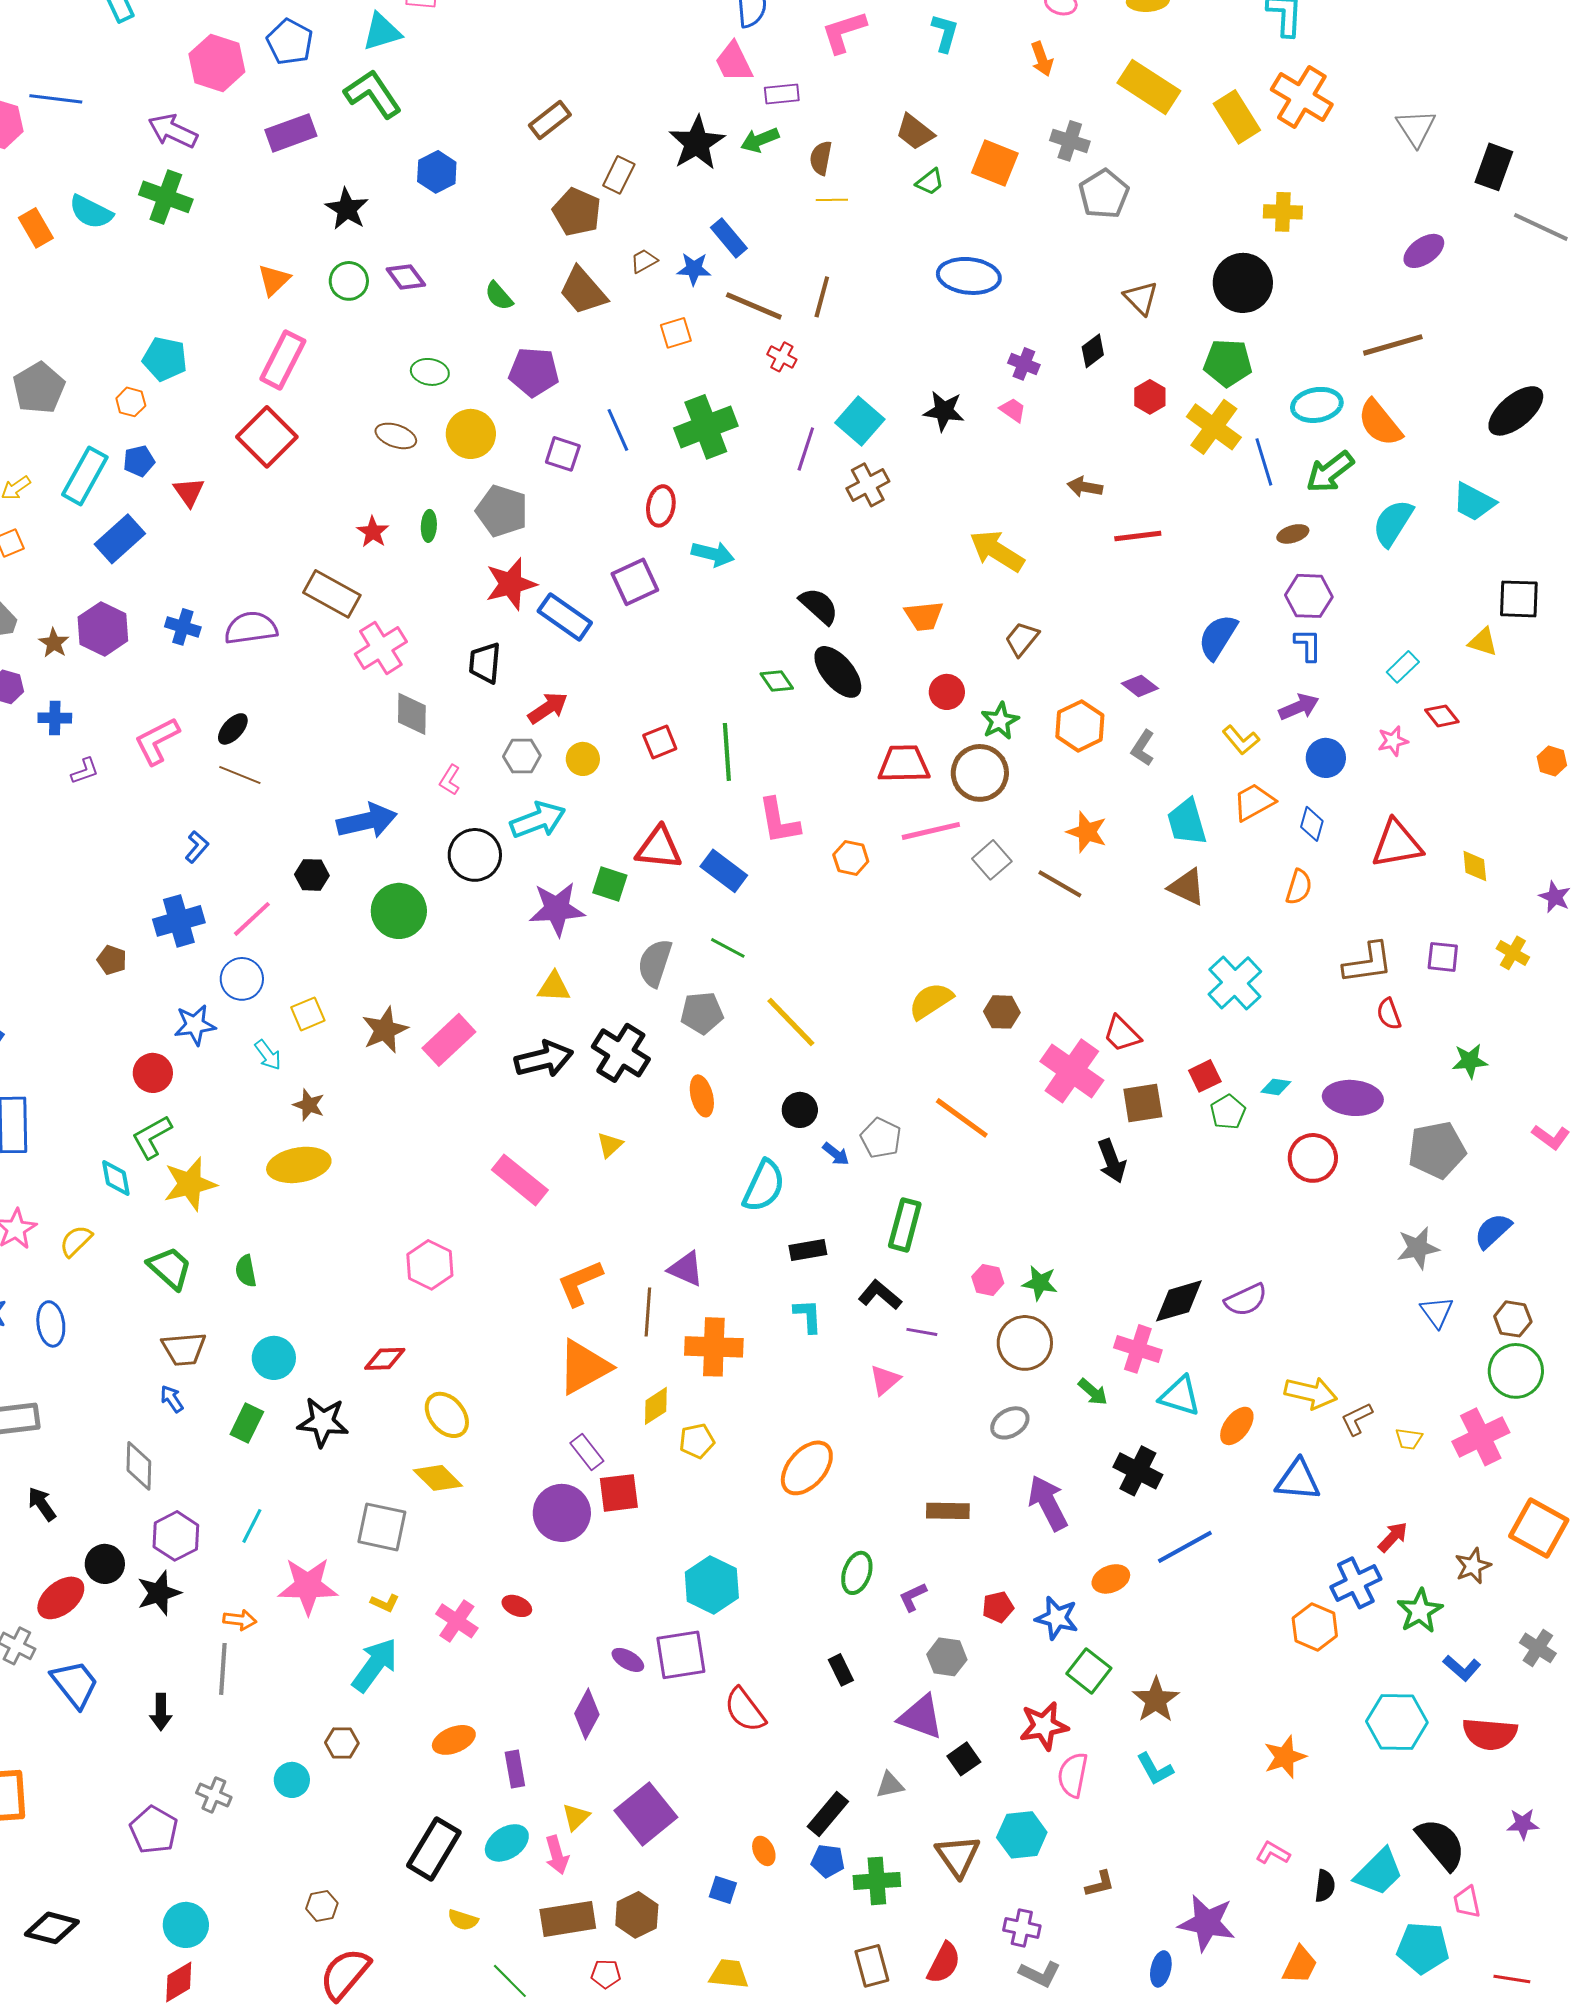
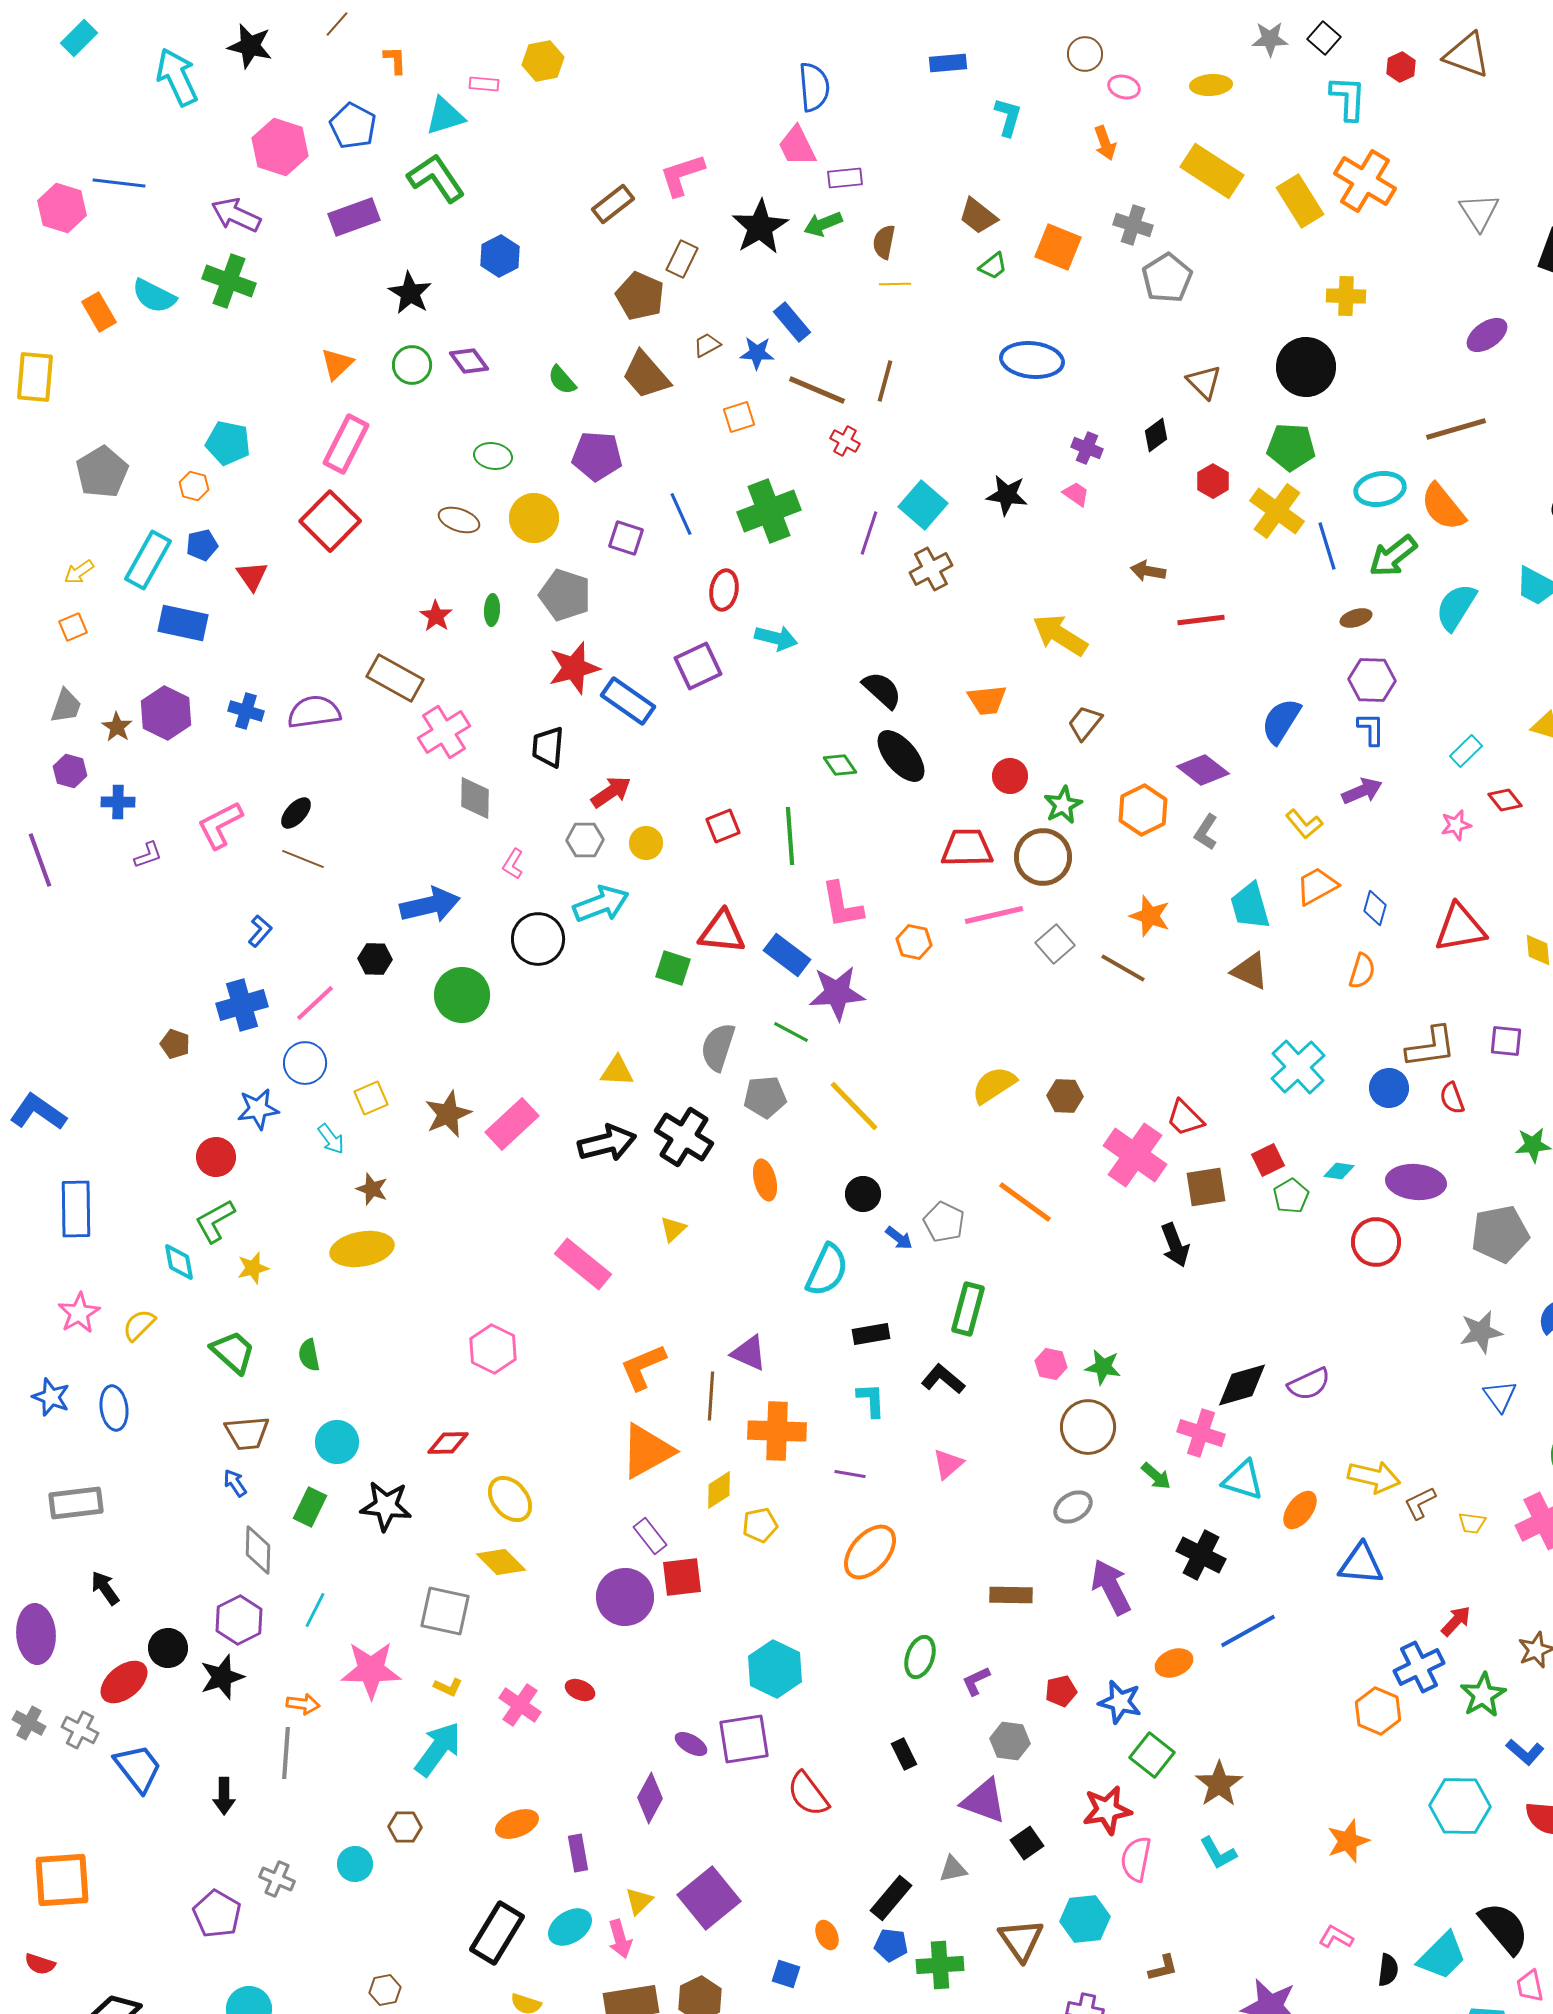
pink L-shape: (844, 32) -> (682, 175), moved
blue rectangle: (120, 539) -> (183, 623), turned 54
purple diamond: (1140, 686) -> (1203, 770), size x1.4
blue circle: (1326, 758) -> (1389, 1088), moved
purple star: (557, 909) -> (837, 993), moved
yellow star: (190, 1184) -> (253, 1268), size x0.6
purple line: (922, 1332) -> (850, 1474), moved
gray diamond: (139, 1466) -> (258, 1550), moved

